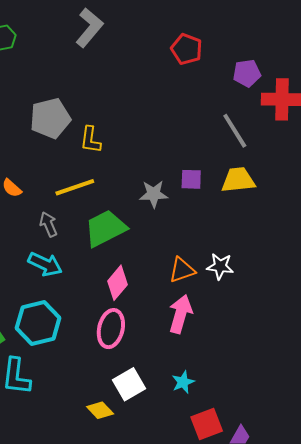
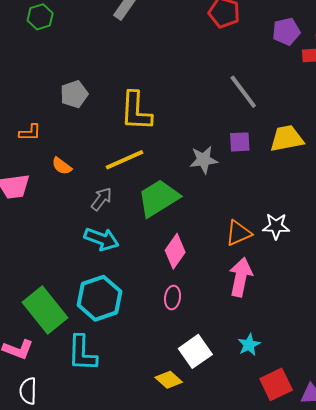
gray pentagon: (50, 118) -> (74, 94), moved, size x0.7
gray line: (235, 131) -> (243, 92), moved
yellow L-shape: (90, 140) -> (136, 111), size x1.5
gray arrow: (48, 224) -> (101, 199), turned 65
pink ellipse: (111, 329) -> (173, 298), size x0.6

